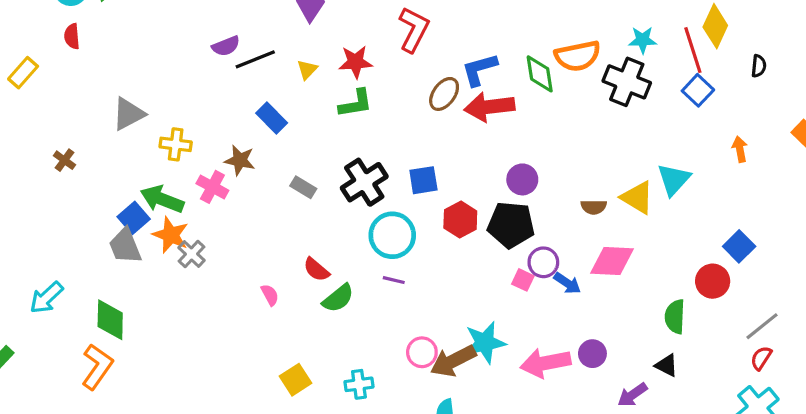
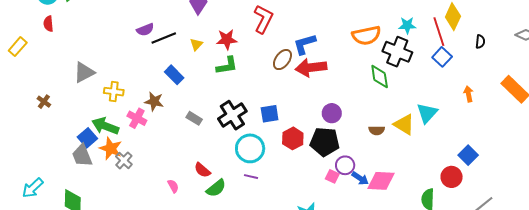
green diamond: (540, 74) -> (380, 77), moved
pink diamond: (612, 261) -> (381, 181), moved

